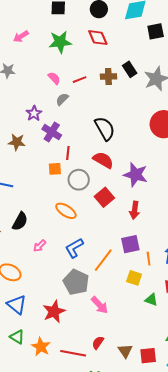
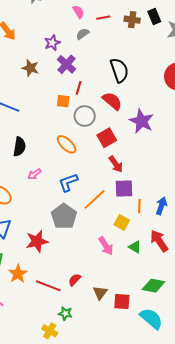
red arrow: (135, 210) -> (116, 164), moved, turned -54
black semicircle: (20, 221) -> (19, 147), turned -30
pink arrow: (100, 305) -> (106, 246), moved

